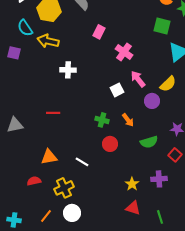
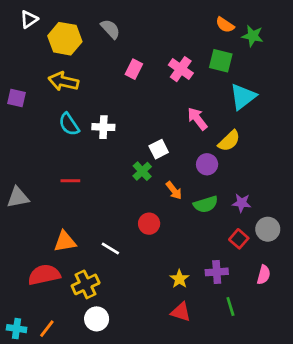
cyan semicircle: (25, 28) -> (69, 124), moved
pink cross: (124, 52) -> (181, 69), moved
white cross: (68, 70) -> (103, 127), moved
pink arrow: (138, 79) -> (197, 119), moved
green cross: (102, 120) -> (142, 171), moved, turned 32
green semicircle: (149, 142) -> (206, 204), moved
red semicircle: (34, 181) -> (44, 275), size x1.6
orange line: (46, 216) -> (47, 329), moved
green line: (160, 217) -> (230, 306), moved

